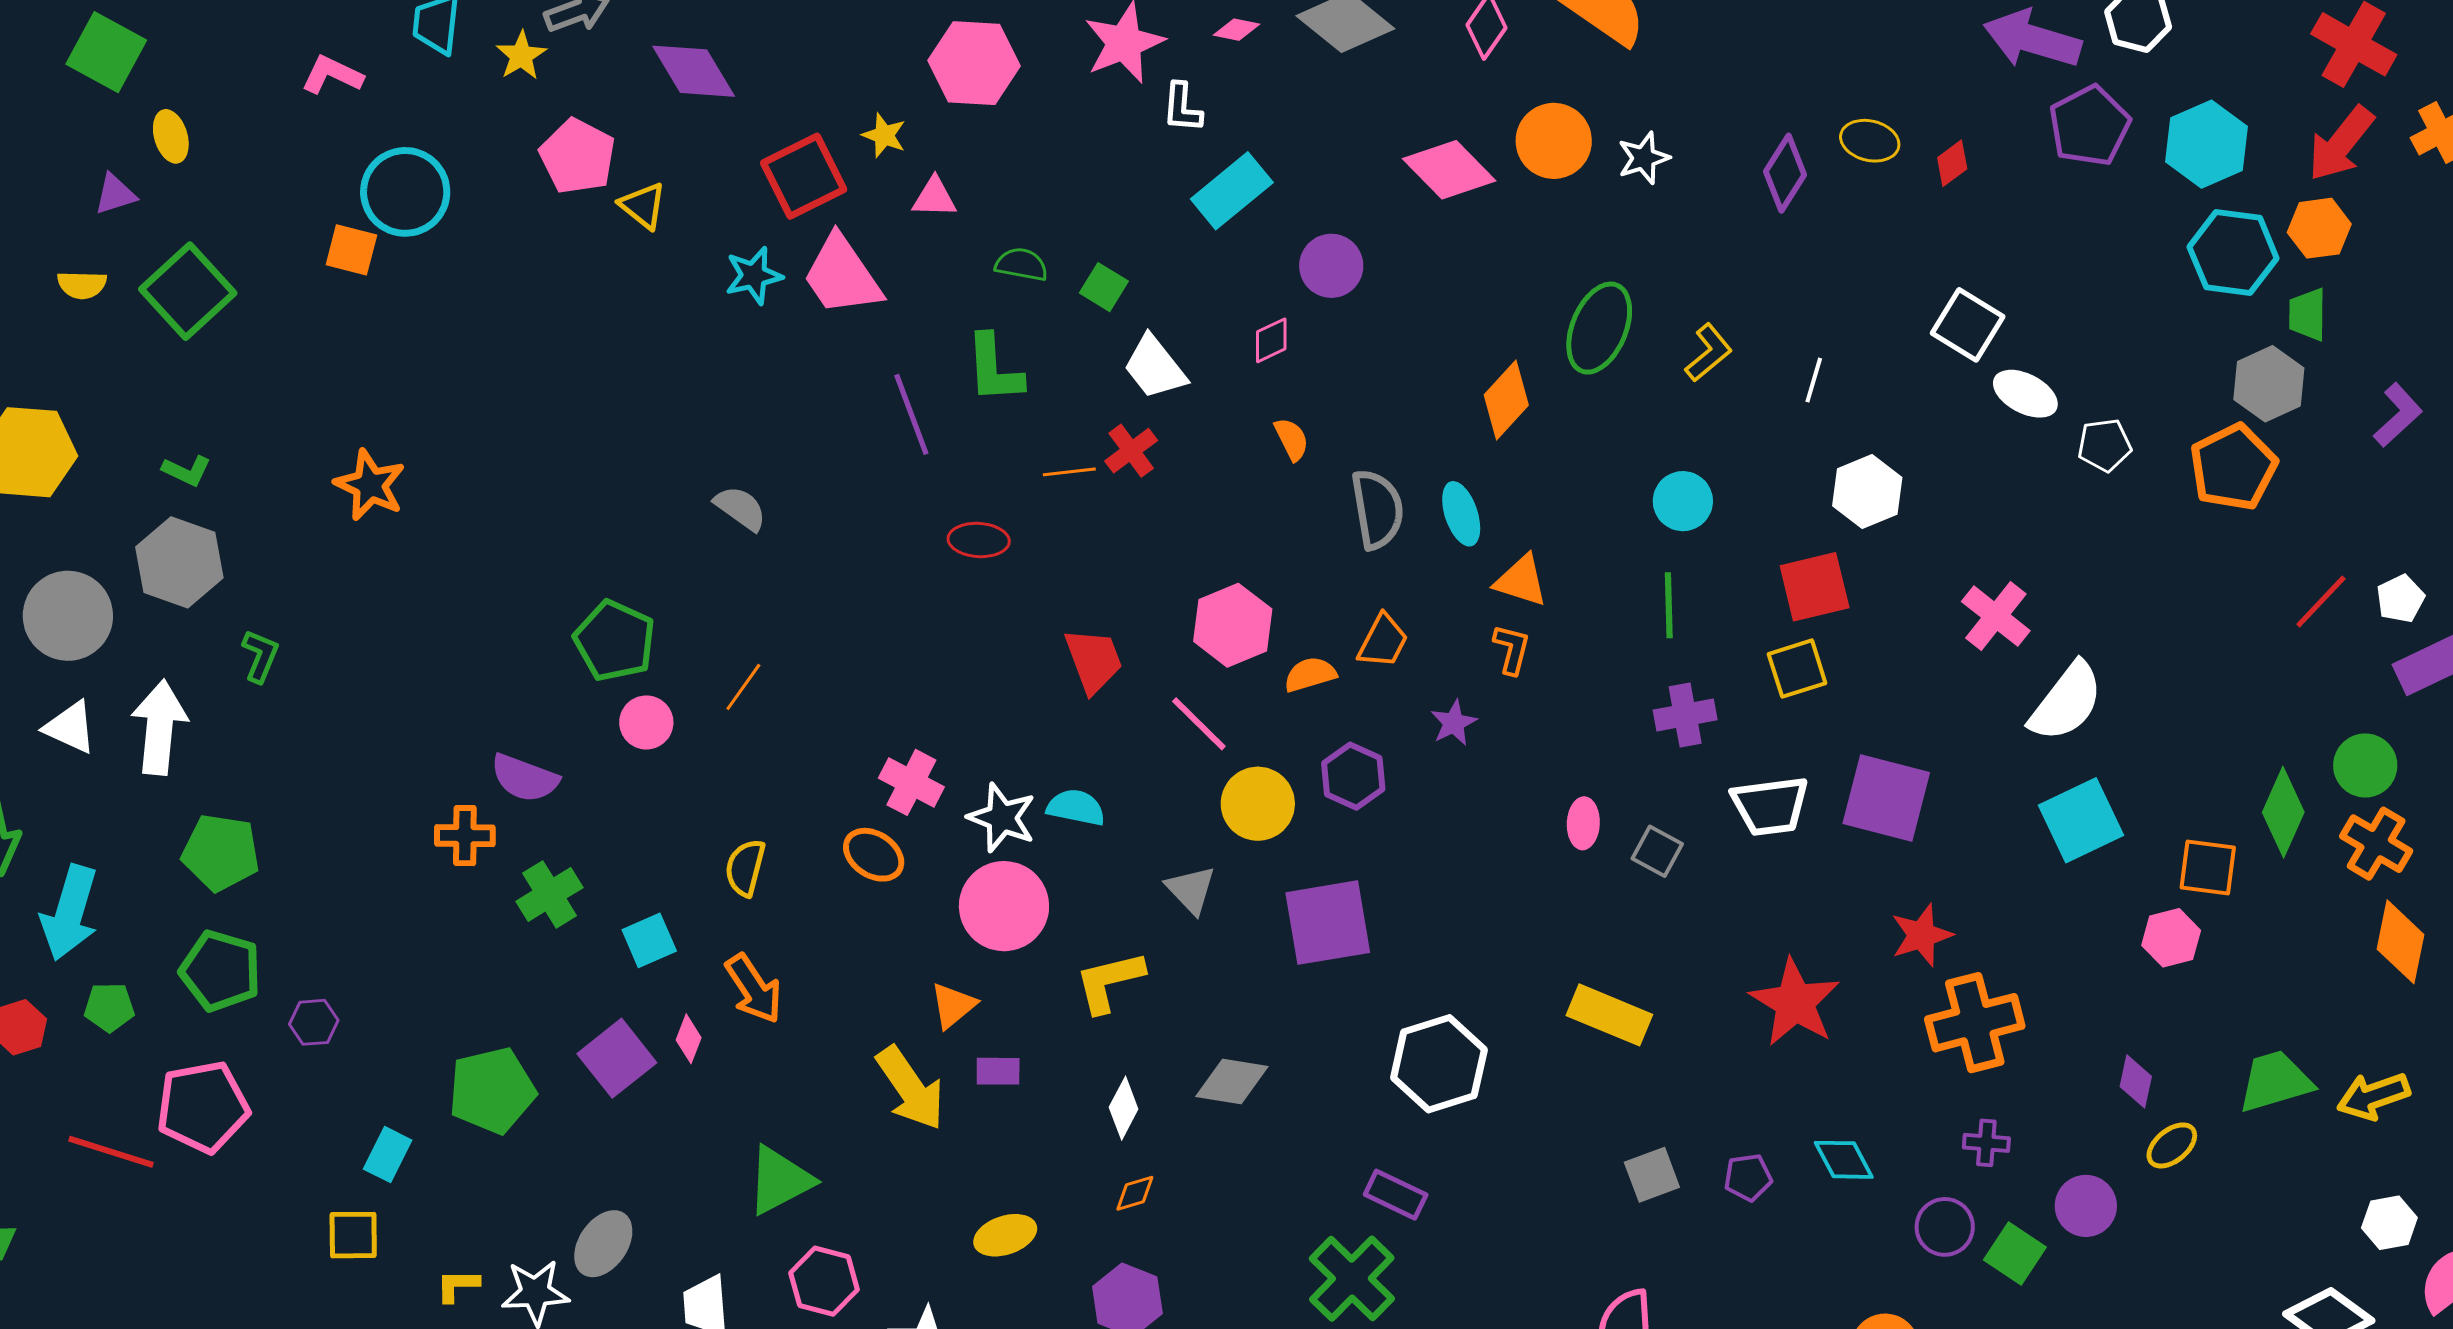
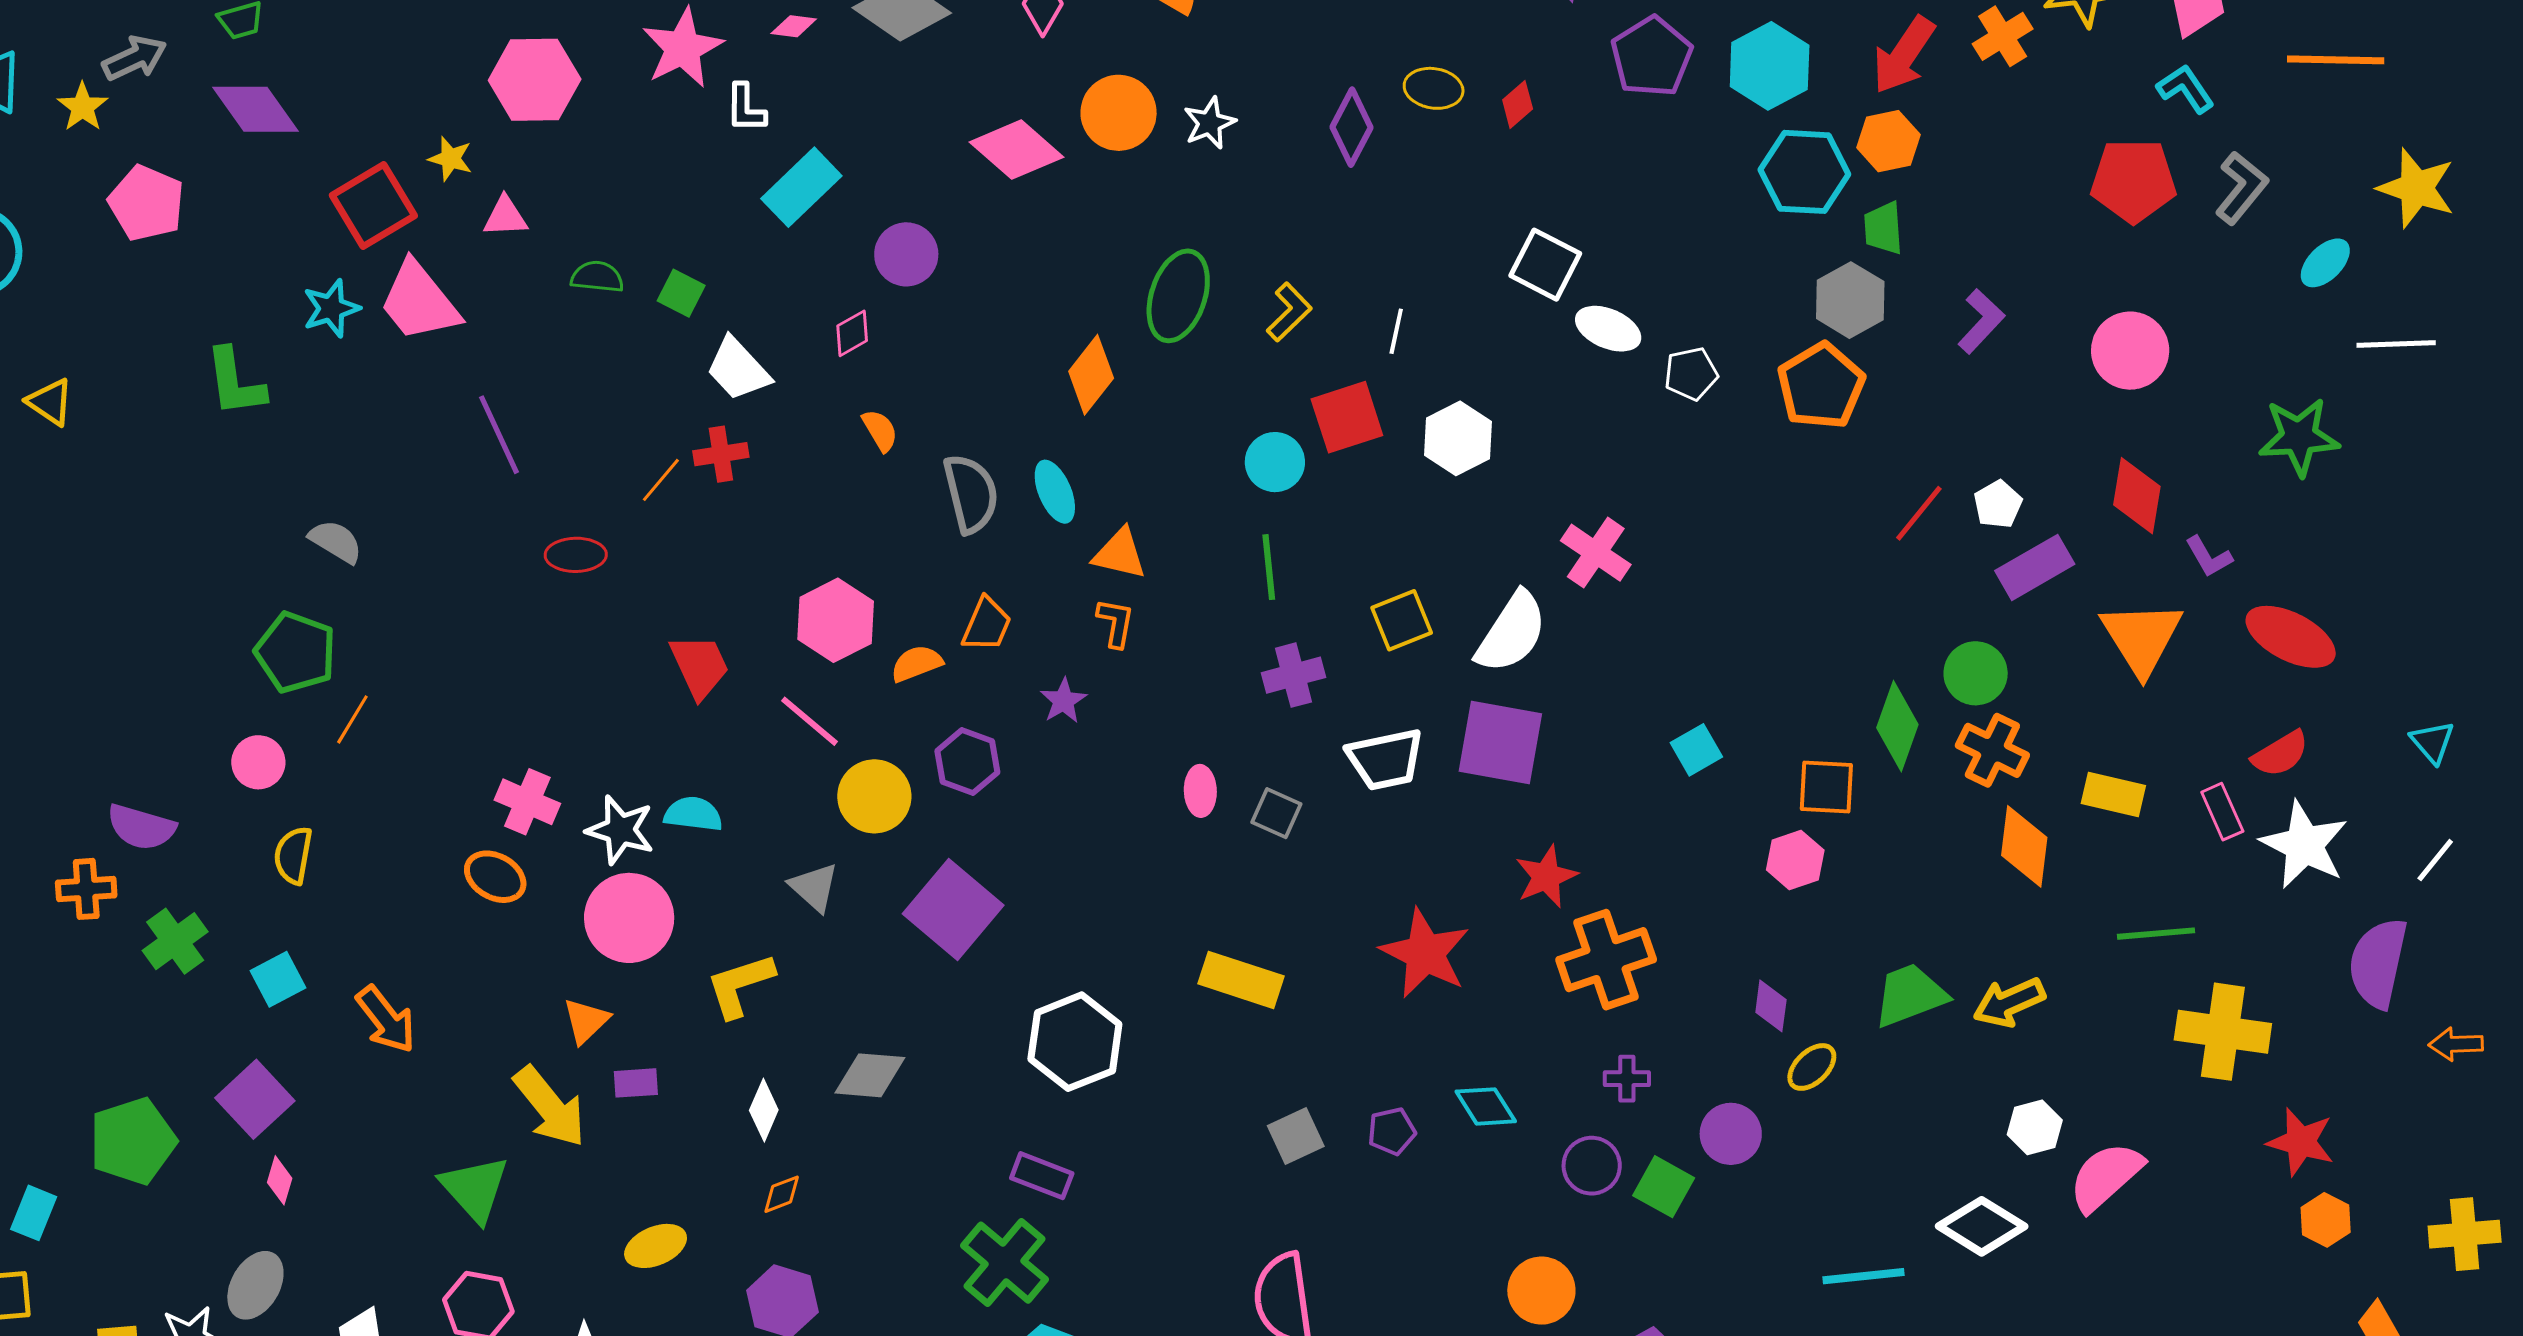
yellow triangle: (643, 206) -> (50, 402), moved
green L-shape: (994, 369) -> (235, 382), moved
red cross: (1131, 451) -> (721, 454), turned 32
orange line: (1069, 472) -> (661, 480), turned -39
red square: (1815, 587) -> (1347, 417), moved
green pentagon: (615, 641) -> (296, 652), moved
white semicircle: (2066, 702) -> (1512, 632), moved
cyan square: (2081, 820) -> (1696, 750), size x0.6
yellow semicircle: (745, 868) -> (293, 855), moved
purple square: (1328, 923) -> (953, 909), turned -36
pink diamond: (689, 1039) -> (280, 1180), moved
green triangle: (780, 1180) -> (475, 1189), moved, turned -40

